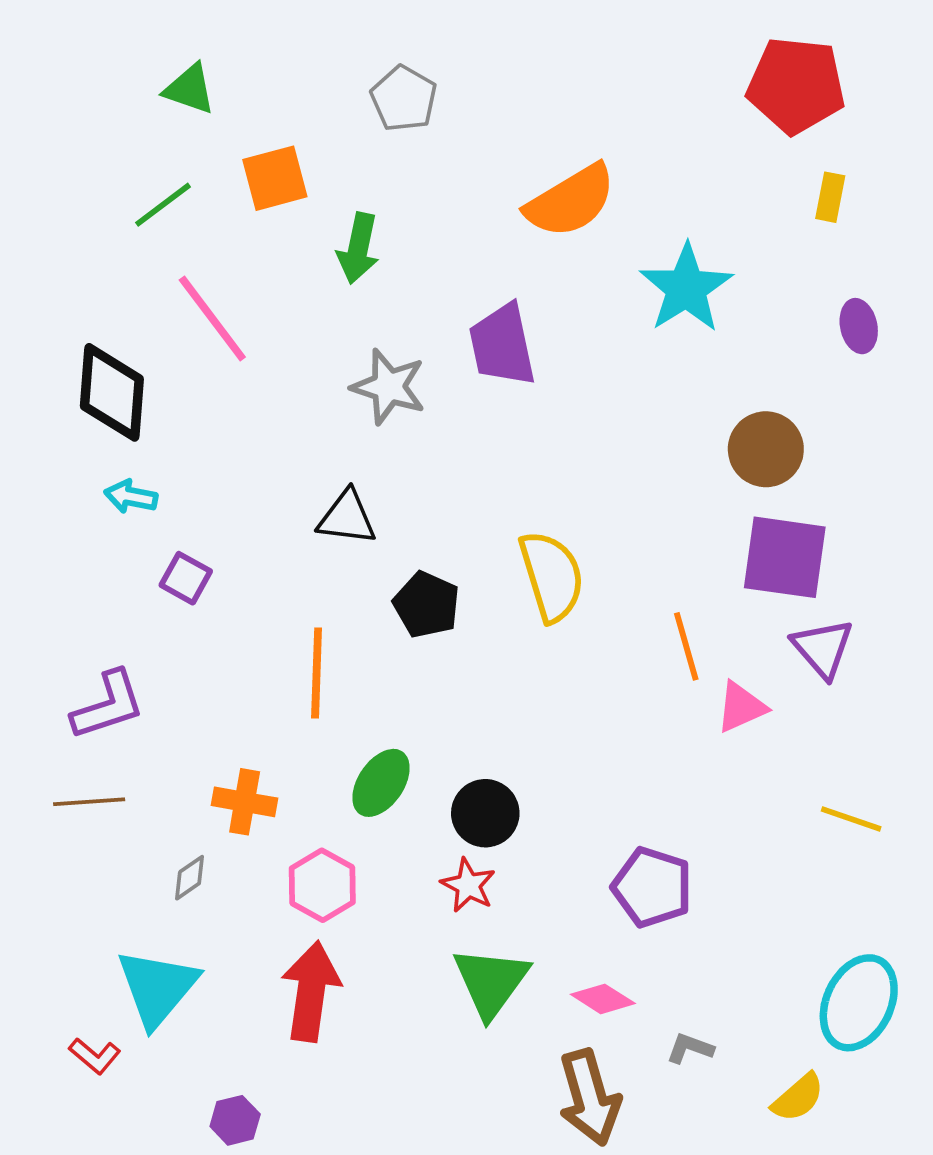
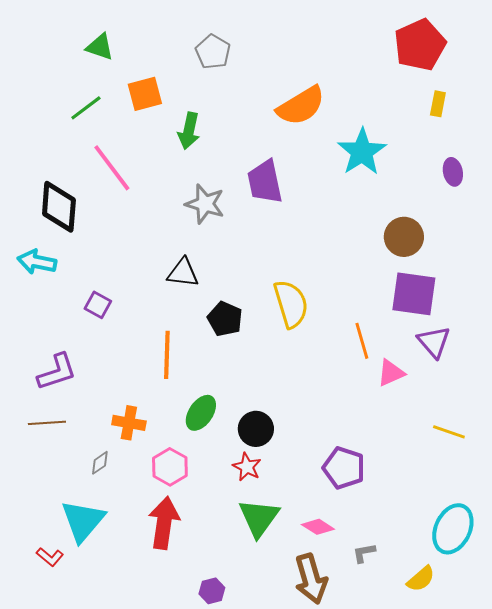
red pentagon: (796, 85) -> (420, 45), turned -30
cyan arrow: (131, 497) -> (37, 262), moved, size x1.4
gray L-shape: (690, 1048) -> (364, 553), turned -30
purple hexagon: (235, 1120) -> (212, 591), moved

